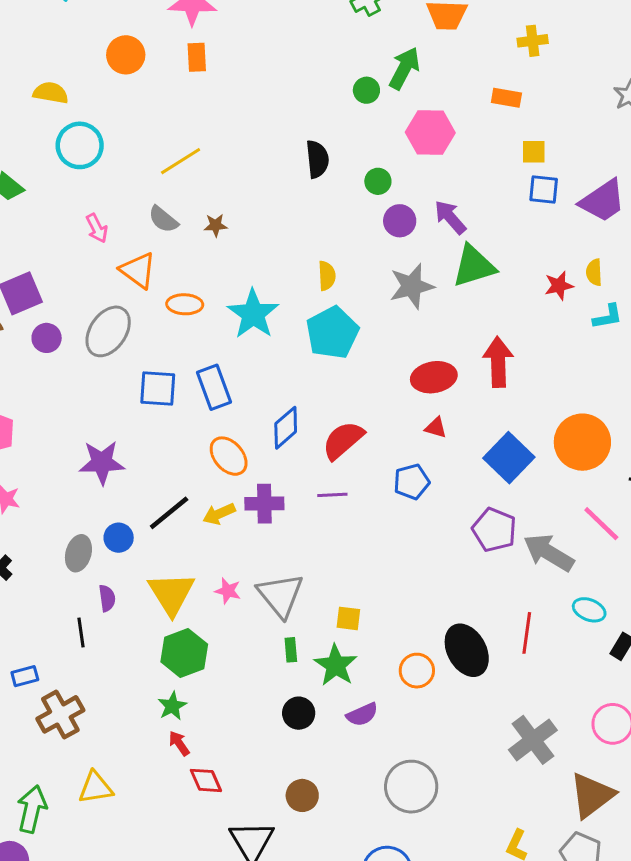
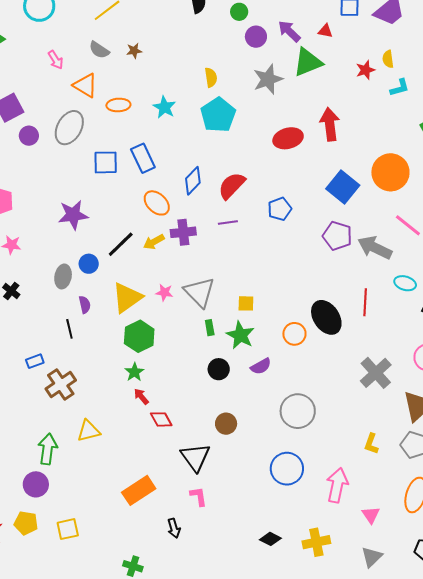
cyan star: (253, 314) -> (164, 107), size x0.7
red triangle: (436, 428) -> (325, 31), moved
yellow triangle: (171, 594) -> (127, 298), turned 32

